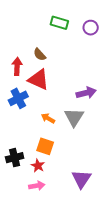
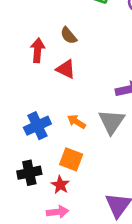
red triangle: (39, 80) -> (66, 69), size x0.7
blue cross: (18, 98) -> (37, 126), moved

